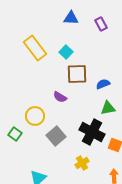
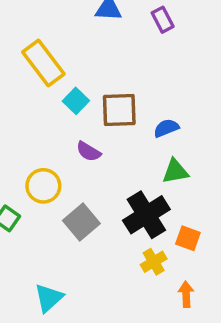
cyan square: (66, 52) -> (76, 101), moved
black cross: (92, 132) -> (146, 215), turned 30
yellow cross: (82, 163) -> (154, 262), moved

